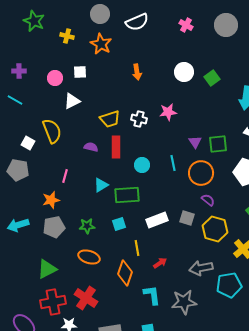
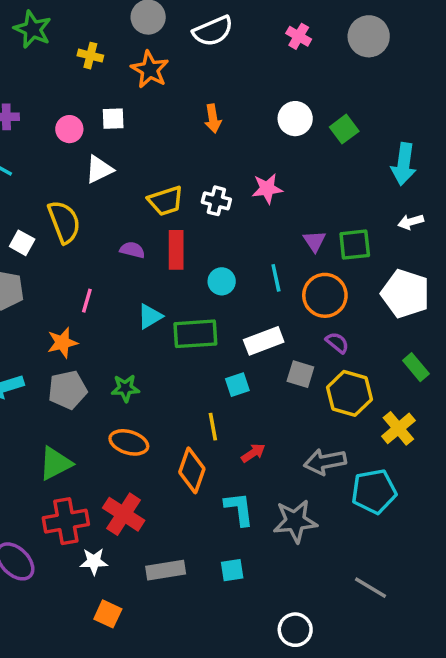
white rectangle: (157, 220) -> (264, 341), moved
cyan square: (119, 224) -> (237, 385), moved

